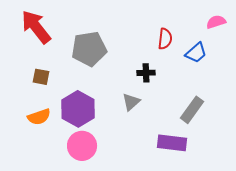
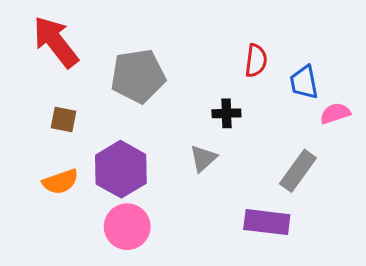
pink semicircle: (216, 22) -> (335, 113), moved
blue trapezoid: (196, 53) -> (304, 82), turned 120

